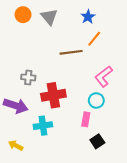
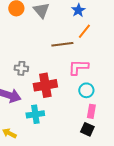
pink L-shape: (104, 76) -> (78, 67), moved, turned 40
pink rectangle: (86, 119) -> (91, 111), moved
black square: (97, 141) -> (87, 129), turned -32

